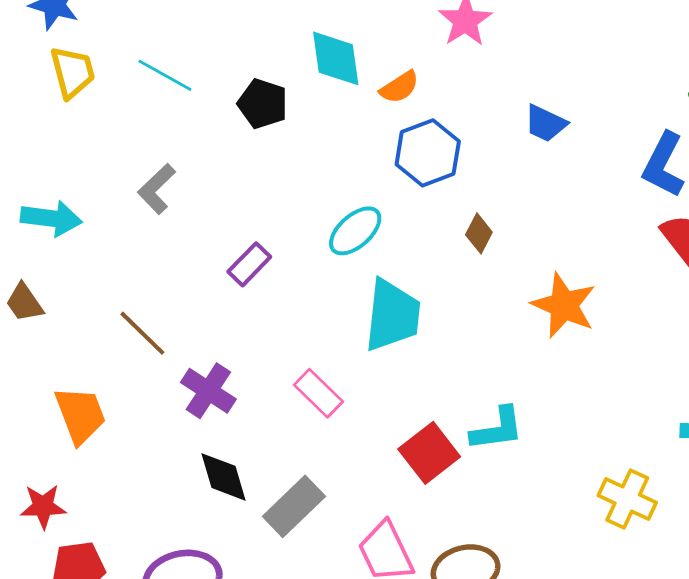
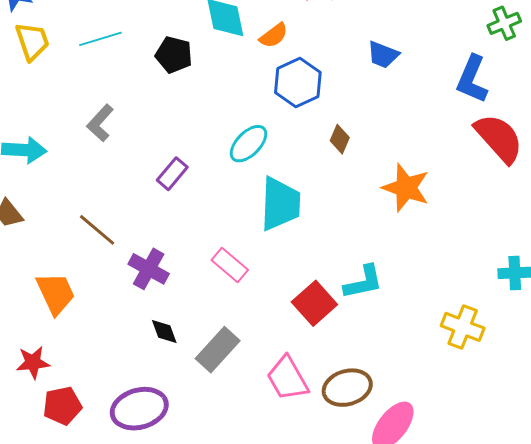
cyan line: (165, 75) -> (100, 39), turned -42
black diamond: (224, 477) -> (164, 332), size x0.7

